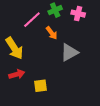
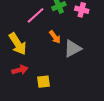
orange arrow: (52, 33) -> (55, 37), moved

